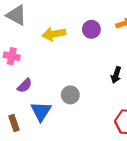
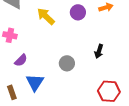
yellow arrow: (54, 34) -> (46, 16), turned 54
gray circle: (70, 95) -> (67, 63), moved

